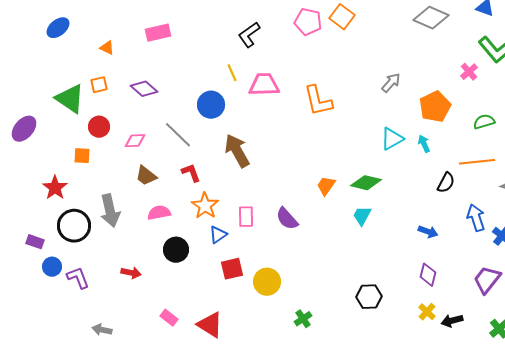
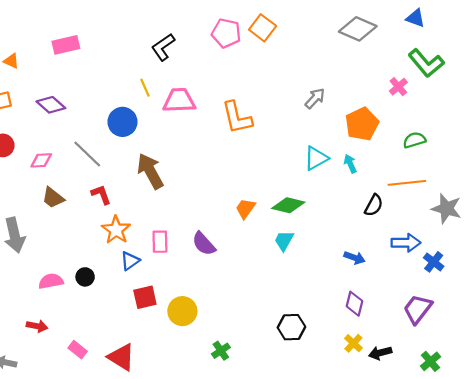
pink semicircle: (159, 213) -> (51, 281), moved
blue arrow: (476, 218) -> (406, 243), turned 108
black circle: (176, 250) -> (85, 277), size x0.7
red arrow: (131, 273) -> (37, 326), moved

